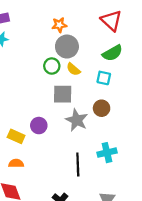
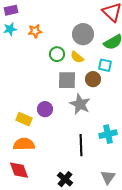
orange star: (59, 25) -> (35, 31), moved
gray circle: (67, 47) -> (83, 34), moved
brown circle: (102, 108) -> (93, 79), moved
orange semicircle: (16, 163) -> (24, 144), size x1.5

